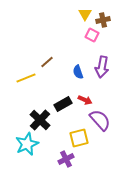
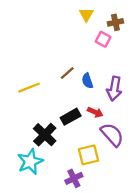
yellow triangle: (85, 14) -> (86, 15), moved
brown line: (47, 62) -> (67, 73), moved
purple arrow: (102, 67) -> (114, 89), moved

